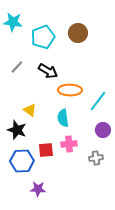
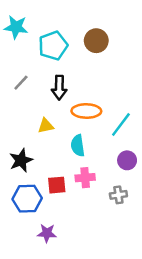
black arrow: (48, 71) -> (59, 88), turned 60
yellow triangle: (30, 110) -> (46, 126), moved, turned -48
black star: (17, 130) -> (21, 160), turned 30

